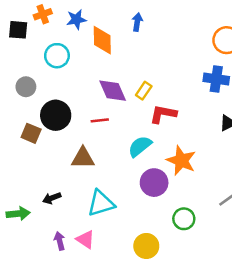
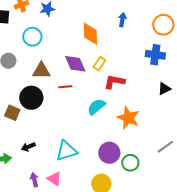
blue arrow: (137, 22) -> (122, 20), moved
orange diamond: (102, 40) -> (90, 34), moved
black circle: (56, 115) -> (31, 98), moved
brown square: (31, 133) -> (12, 113), moved
brown triangle: (83, 158) -> (41, 71), moved
purple circle: (154, 183) -> (109, 153), moved

